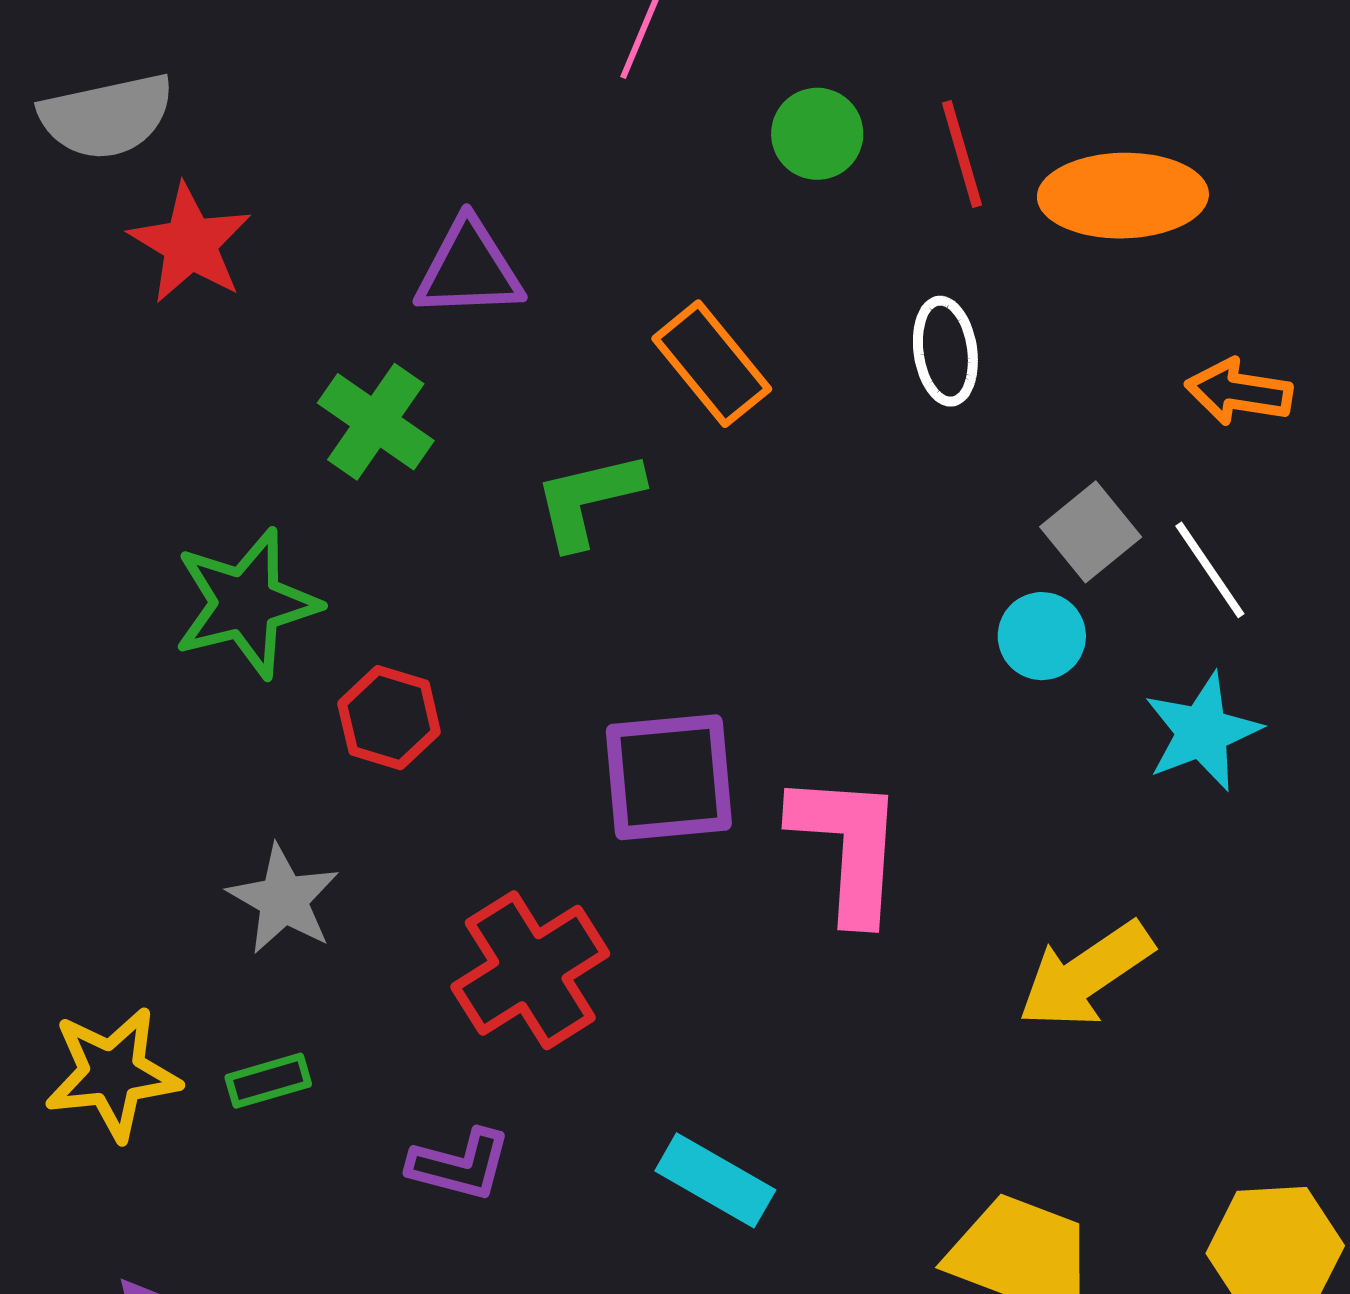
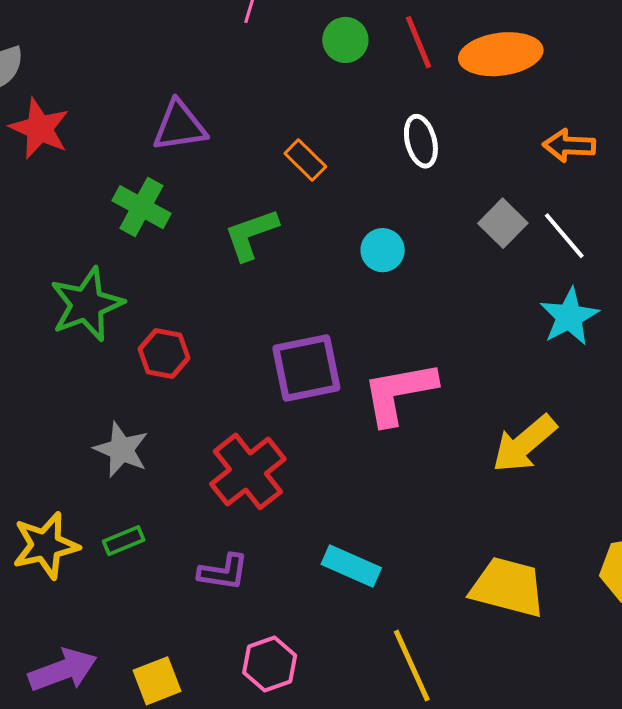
orange rectangle: (712, 364) -> (305, 160), size x0.7
cyan circle: (1042, 636) -> (383, 250), moved
pink L-shape: (848, 846) -> (399, 393), turned -98

